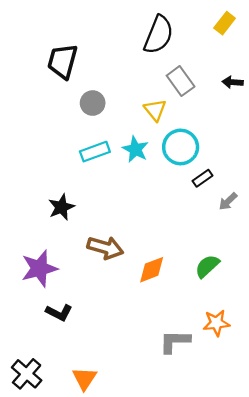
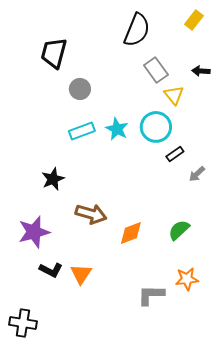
yellow triangle: (155, 110) -> (174, 95), moved
black cross: (27, 374) -> (23, 323), turned -32
orange triangle: (84, 378) -> (81, 274), moved

